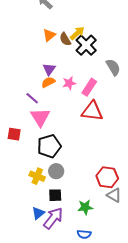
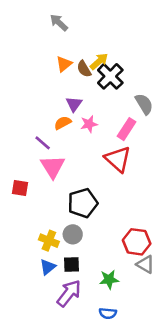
purple triangle: (49, 69) -> (74, 104), moved
pink rectangle: (89, 87) -> (127, 129), moved
red triangle: (92, 111) -> (118, 159), turned 35
black pentagon: (49, 146) -> (83, 203), moved
blue triangle: (38, 213) -> (48, 267), moved

